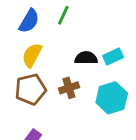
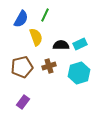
yellow semicircle: (32, 55) -> (36, 37), moved, turned 132

